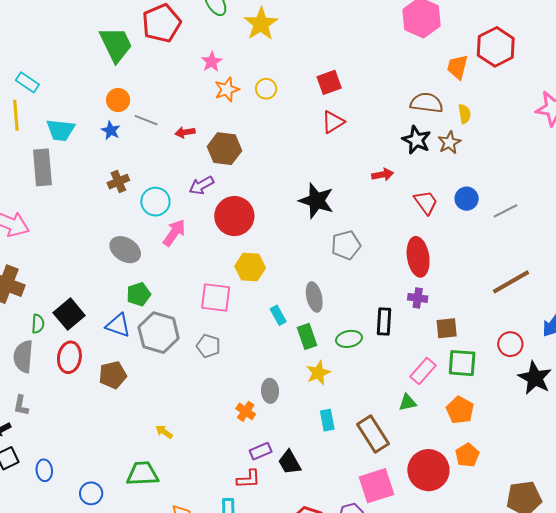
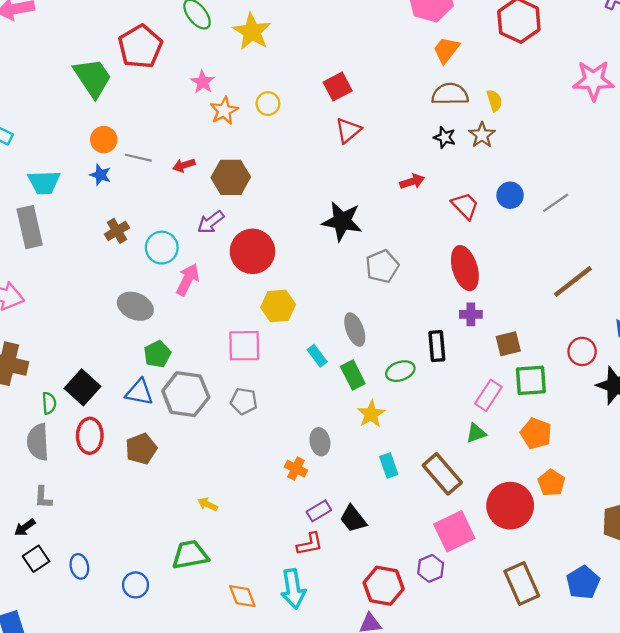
orange trapezoid: (457, 67) -> (446, 50), moved, turned 32
black star: (416, 140) -> (445, 137), size x0.7

